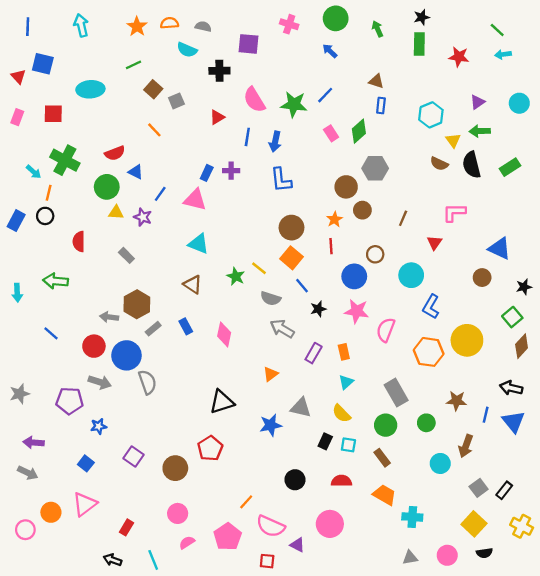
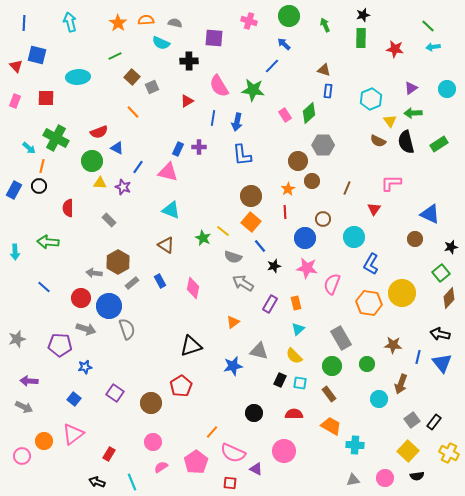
blue line: (325, 95) -> (272, 66), moved

